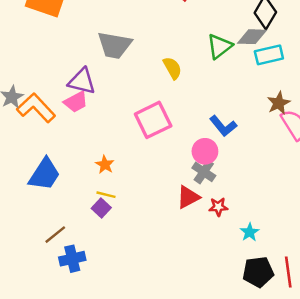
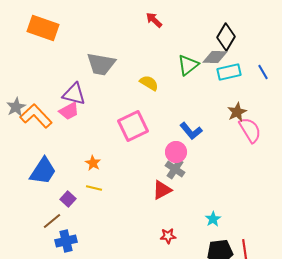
yellow semicircle: (172, 68) -> (149, 83), turned -30
red star: (218, 207) -> (168, 236), moved
purple square: (101, 208) -> (68, 199), moved

